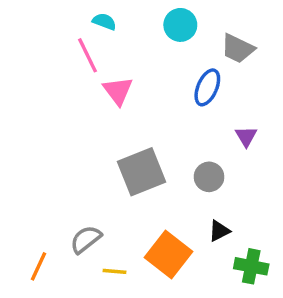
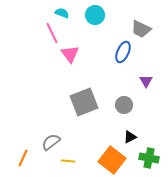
cyan circle: (180, 25) -> (95, 15), moved
orange square: (169, 254) -> (112, 160), moved

